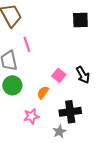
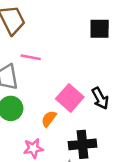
pink line: (27, 44) -> (31, 57), turned -63
pink square: (59, 75) -> (70, 98), size x1.5

